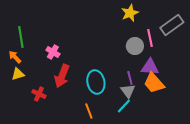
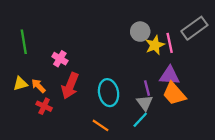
yellow star: (130, 13) -> (155, 45), moved
gray circle: (135, 46) -> (140, 32), moved
orange arrow: (15, 57) -> (38, 86), moved
orange line: (89, 111) -> (101, 125), turned -35

